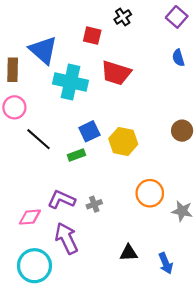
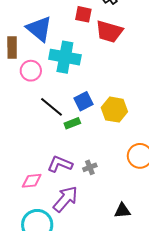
red trapezoid: (116, 73) -> (109, 32), moved
pink circle: (14, 107) -> (31, 71), moved
black line: (38, 139) -> (51, 107), moved
purple arrow: (66, 238) -> (65, 199), turned 68

